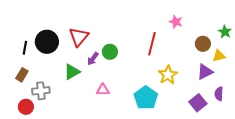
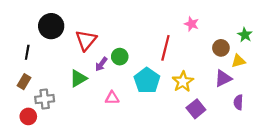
black circle: (47, 42) -> (51, 26), moved
cyan pentagon: (146, 98) -> (147, 81), moved
purple square: (198, 103) -> (196, 109), moved

